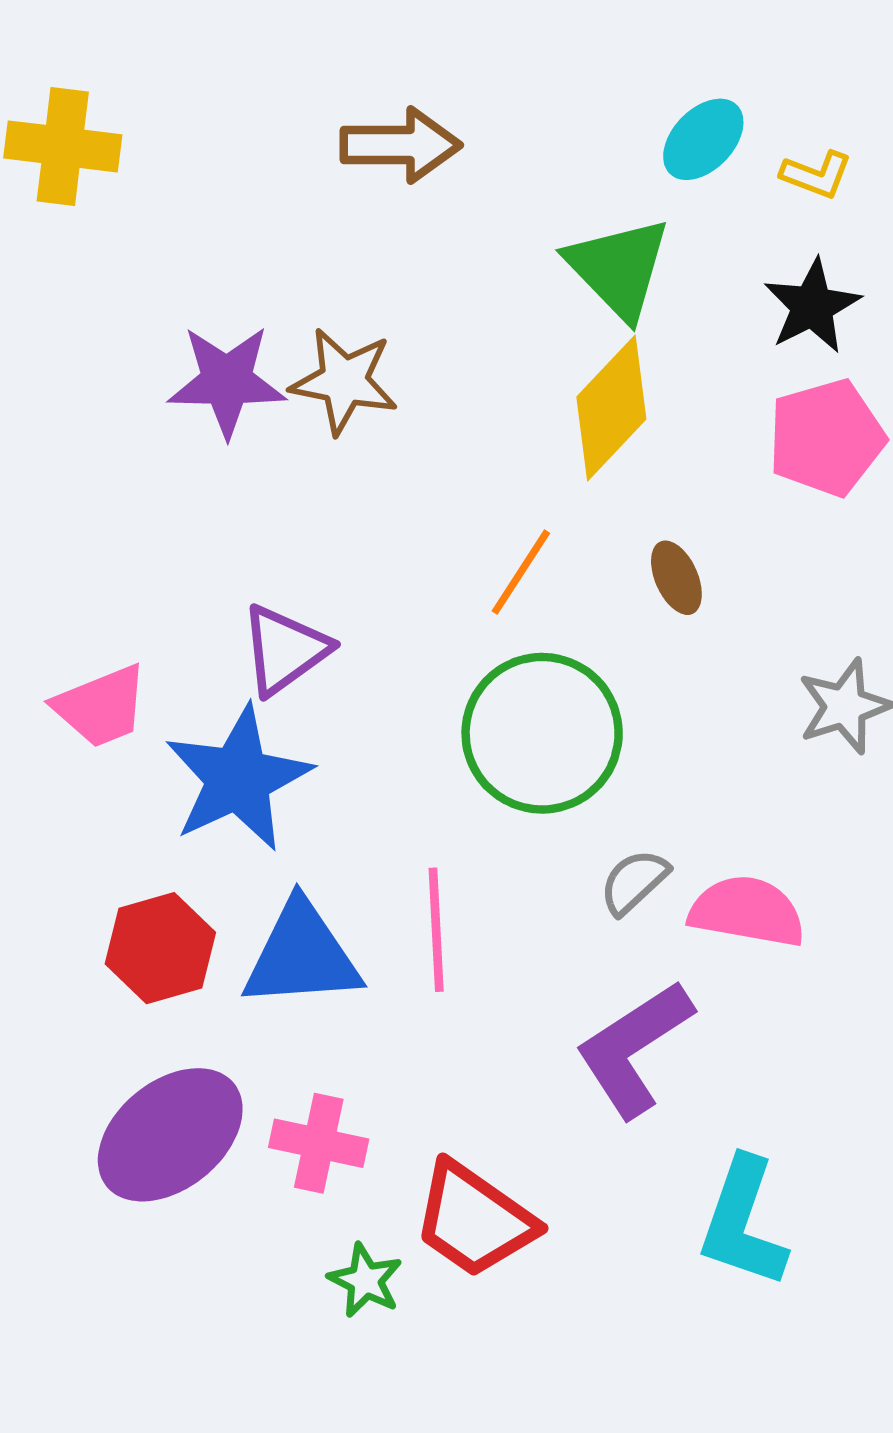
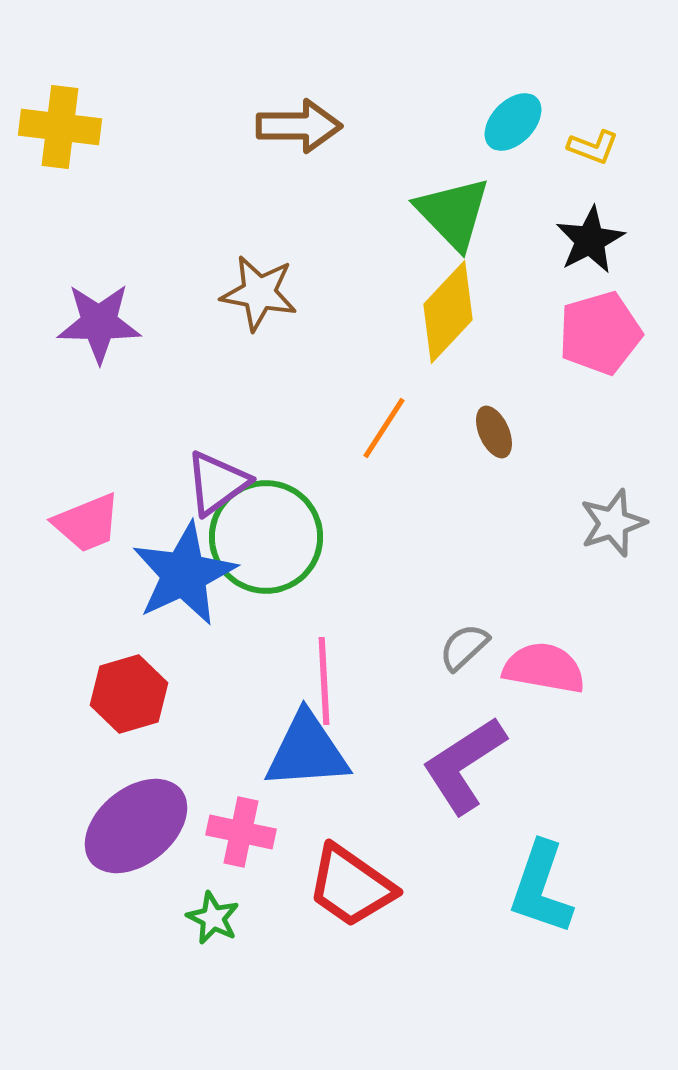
purple star: (227, 381) -> (99, 323), moved
green circle: (542, 733) -> (266, 537), moved
blue triangle: (302, 955) -> (307, 751), moved
green star: (365, 1280) -> (213, 918), moved

